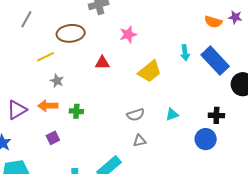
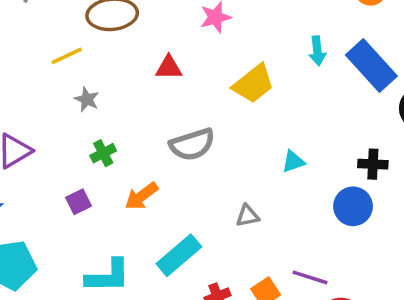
orange arrow: (48, 106) -> (141, 196), moved, turned -36
green cross: (76, 111) -> (103, 153), moved, turned -32
gray semicircle: (136, 115) -> (192, 144), moved, size x1.4
gray triangle: (140, 141) -> (248, 216), moved

